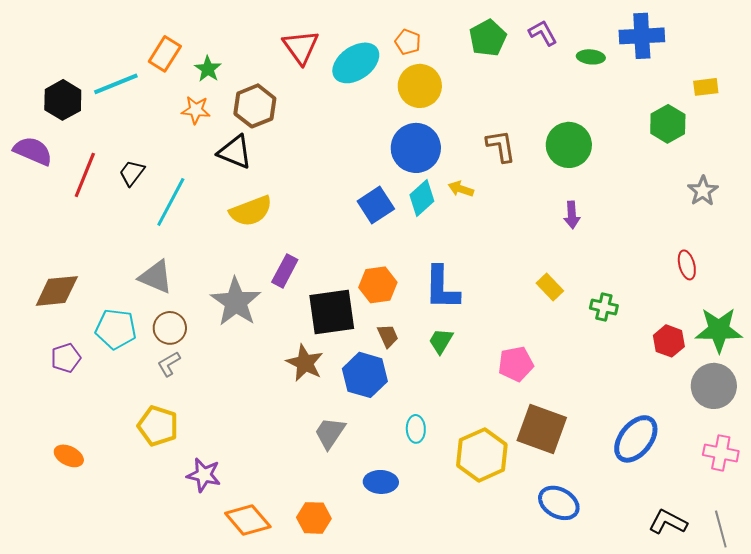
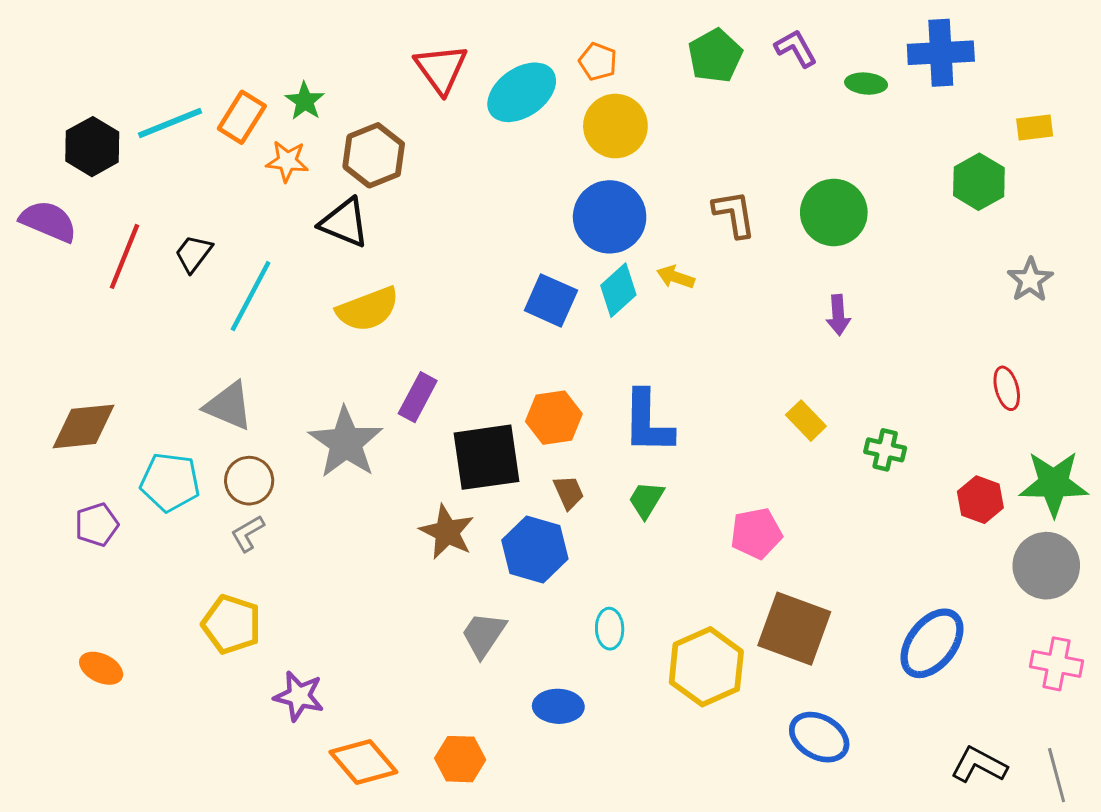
orange rectangle: (165, 54) -> (242, 117), moved
blue square: (376, 205) -> (551, 300), turned -33

